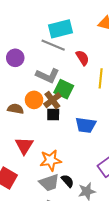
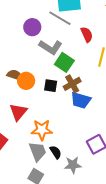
purple circle: (15, 58) -> (32, 27), moved
orange circle: (34, 100) -> (26, 81), moved
brown cross: (52, 100) -> (72, 84), moved
gray trapezoid: (49, 183) -> (38, 151), turned -100

